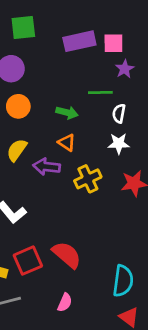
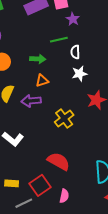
orange triangle: (67, 143) -> (42, 81), turned -40
yellow cross: (88, 179) -> (64, 119), moved
red square: (28, 261) -> (40, 185), moved

